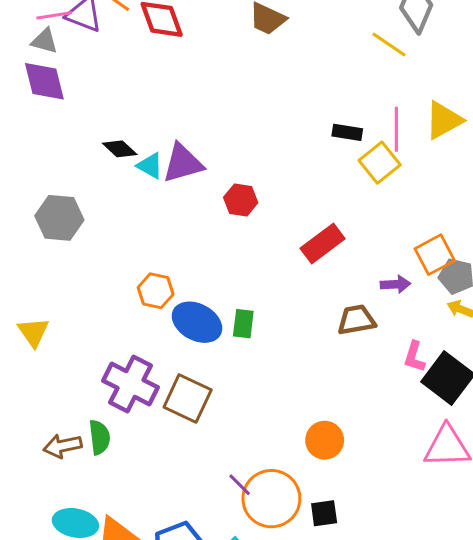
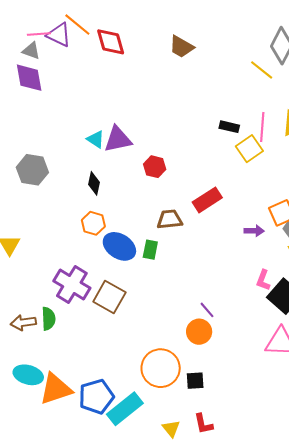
black diamond: (120, 149) -> (94, 183), moved, turned 55
brown trapezoid: (356, 320) -> (170, 219), moved
purple line: (240, 485) -> (207, 310), moved

